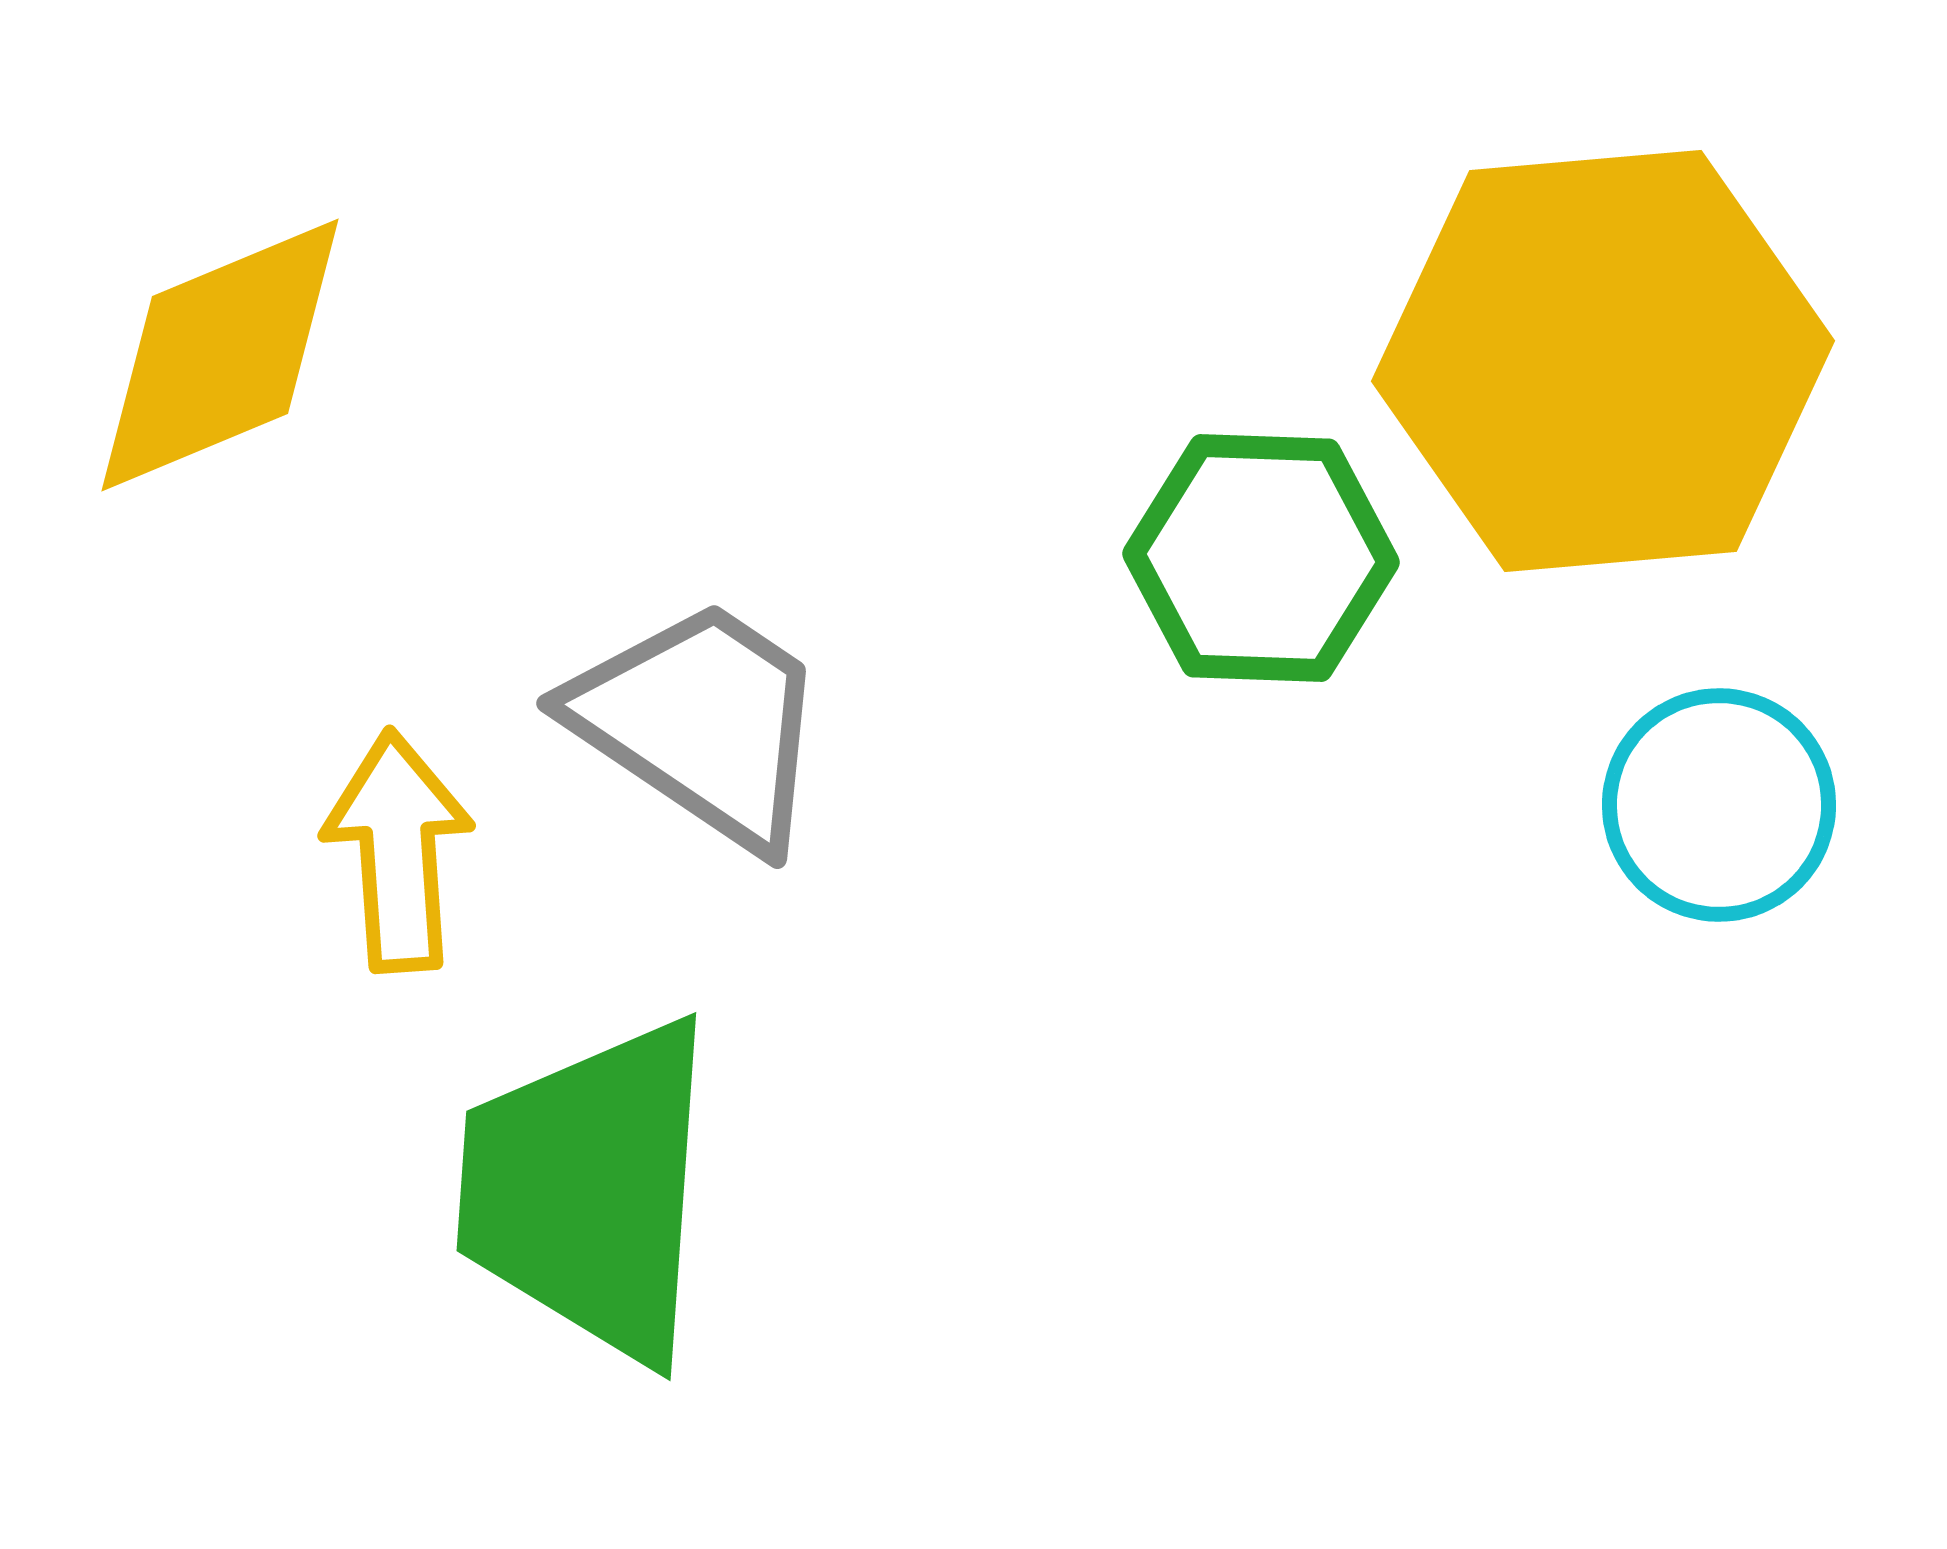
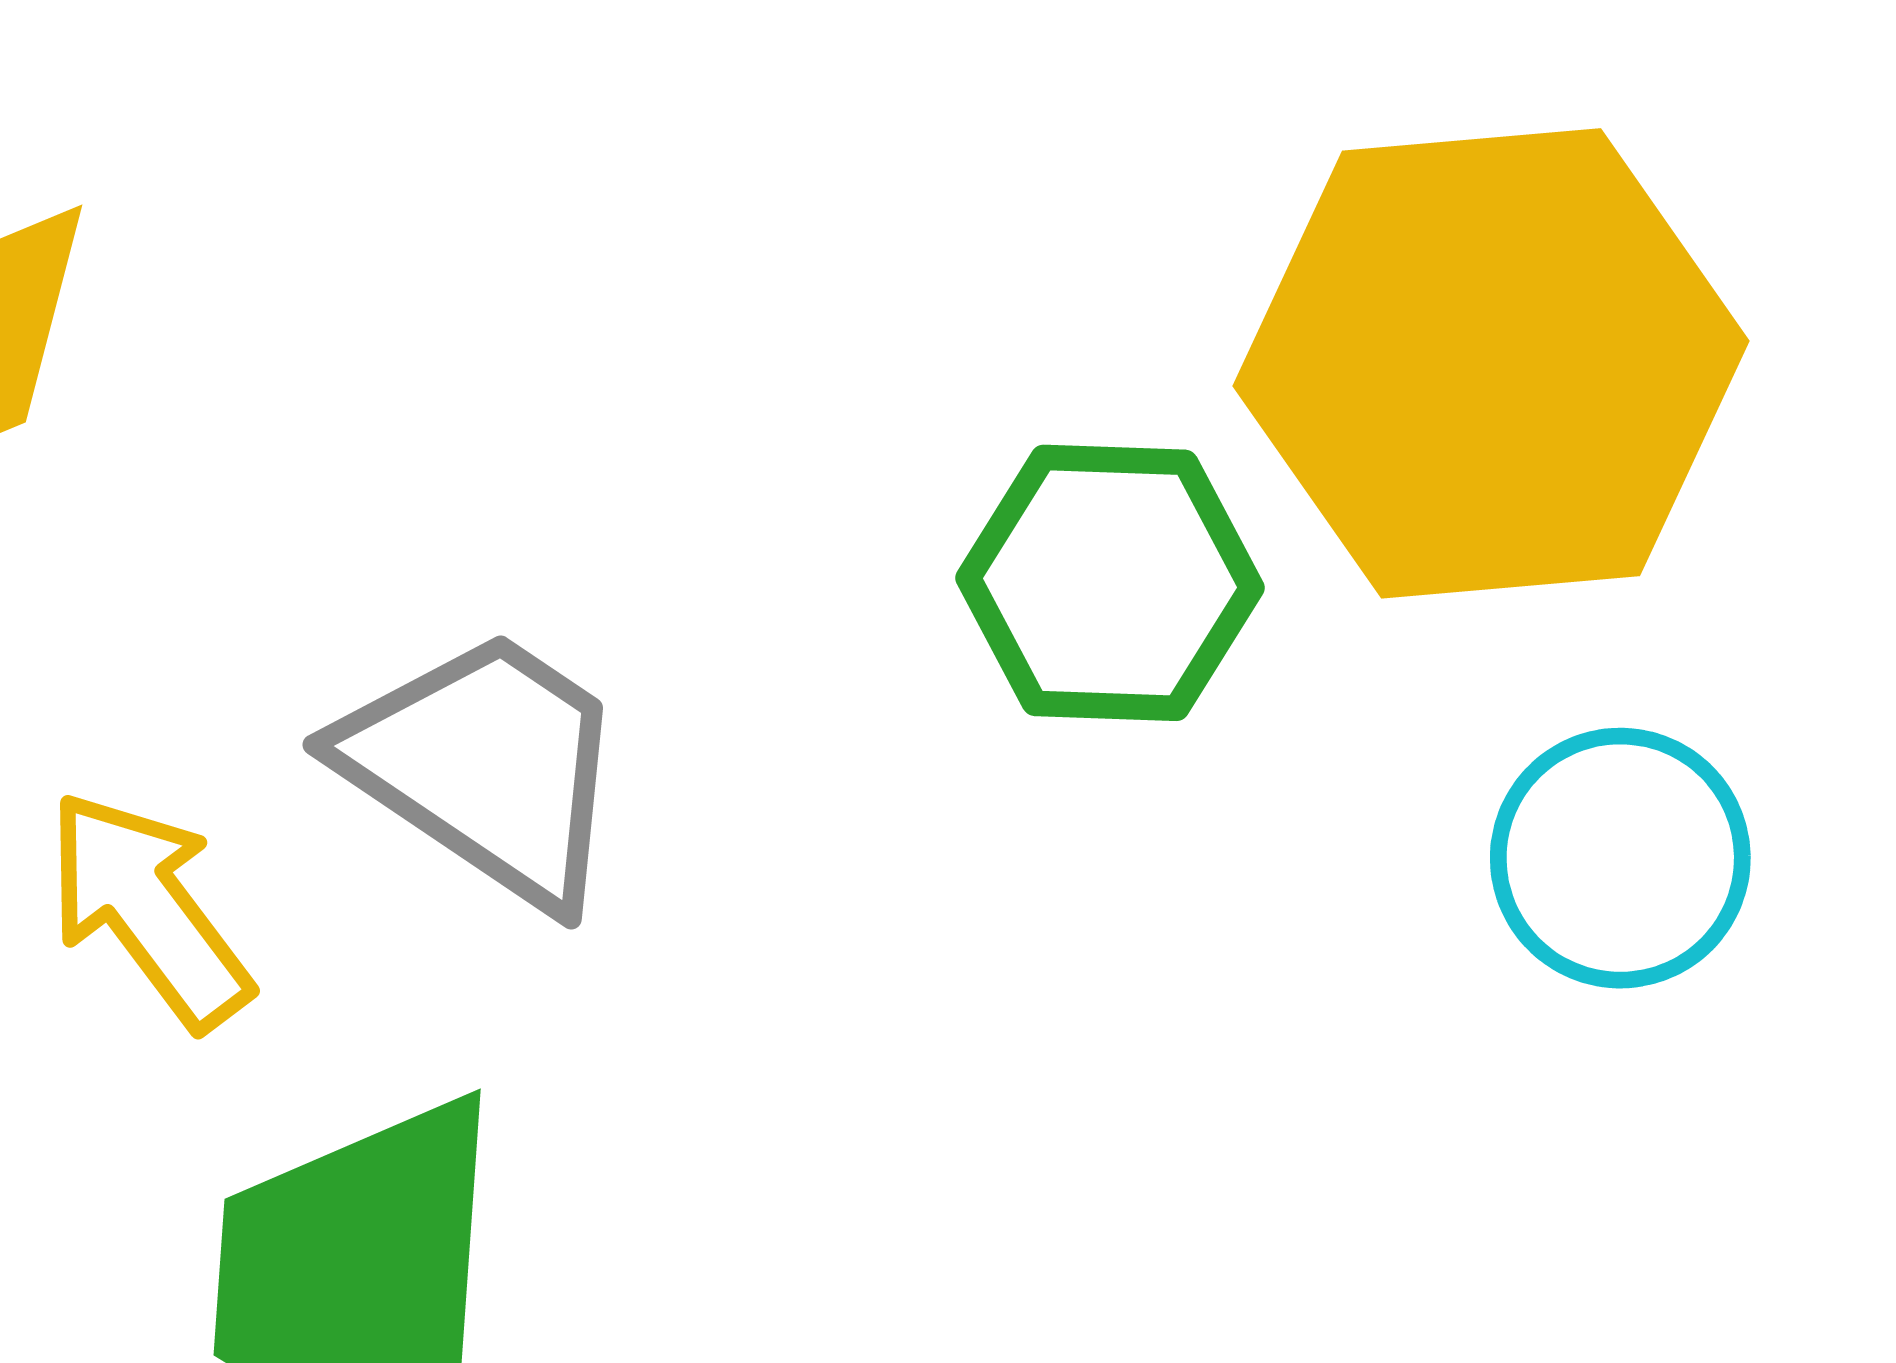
yellow arrow: (398, 851) -> (148, 909), turned -33

